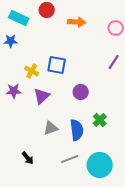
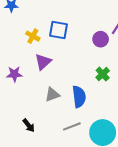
purple star: (14, 91) -> (14, 74), moved
purple circle: (81, 92) -> (101, 39), moved
green cross: (100, 120) -> (103, 74), moved

